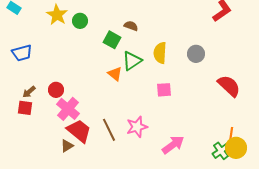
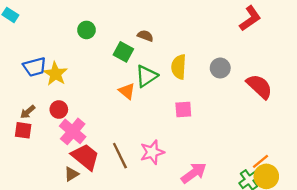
yellow star: (57, 15) -> (55, 74), moved
blue trapezoid: (22, 53) -> (35, 67), moved
red semicircle: (229, 86) -> (259, 86), moved
orange line: (231, 135) -> (261, 161), turned 42

